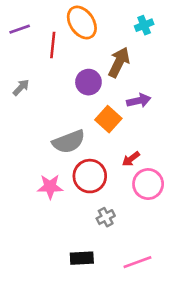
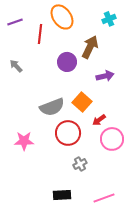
gray arrow: (21, 87) -> (16, 66), turned -88
orange square: (108, 119) -> (82, 102), moved
pink star: (50, 187) -> (24, 141), moved

